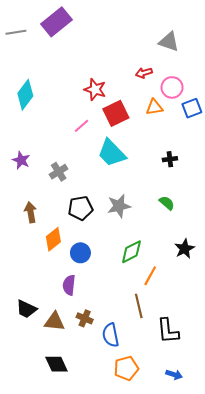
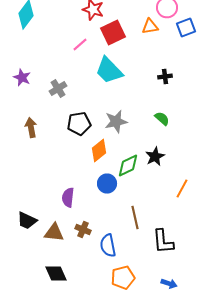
orange diamond: (53, 239) -> (99, 150), moved
black star: (184, 249) -> (155, 156), moved
blue circle: (80, 253) -> (107, 184), moved
orange line: (150, 276) -> (182, 188), moved

